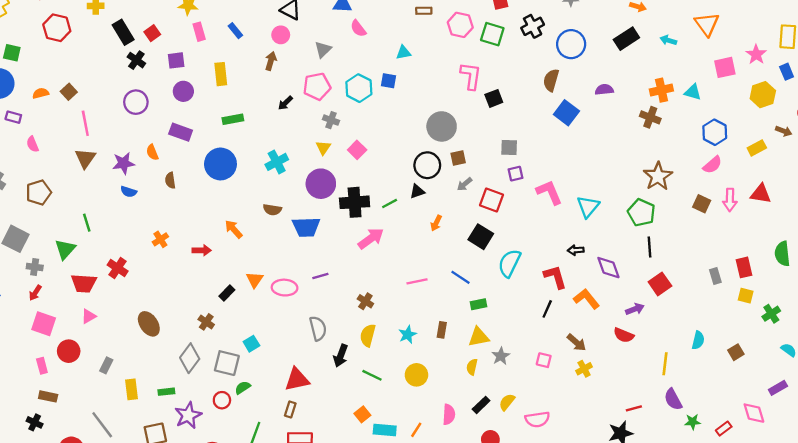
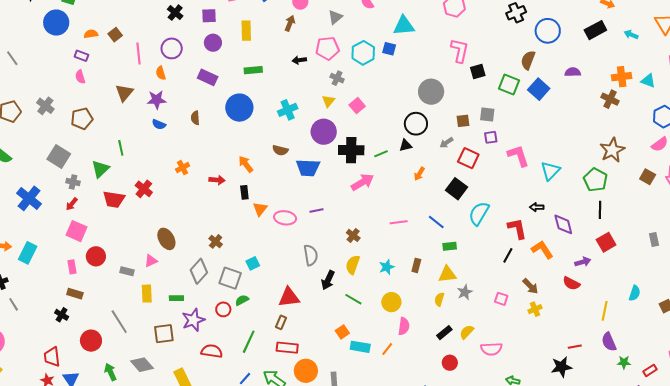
green square: (492, 34) -> (509, 85), moved
cyan triangle: (403, 53) -> (404, 26), size x1.6
black arrow: (285, 103) -> (299, 60), turned 32
purple rectangle: (13, 117) -> (81, 56), moved
pink line: (85, 123) -> (138, 53), moved
orange semicircle: (152, 152) -> (161, 73), moved
brown square: (458, 158) -> (463, 121), moved
black rectangle: (227, 293) -> (244, 192), moved, turned -56
pink triangle: (89, 316) -> (151, 261), moved
gray rectangle: (106, 365) -> (127, 271), turned 72
pink semicircle: (449, 414) -> (404, 326), moved

